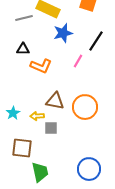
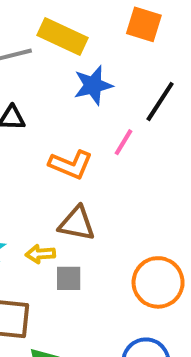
orange L-shape: (41, 66) -> (71, 165), moved
orange circle: (85, 107) -> (158, 282), moved

